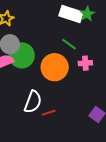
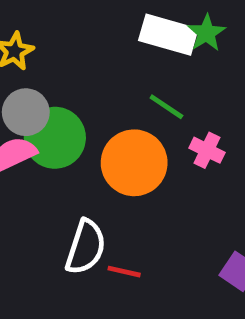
pink cross: (85, 63) -> (207, 150), turned 32
red line: (49, 113) -> (124, 272), turned 32

